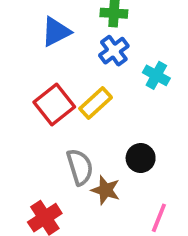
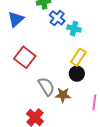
blue cross: (114, 51) -> (57, 18), moved
yellow rectangle: (96, 103) -> (78, 57), moved

